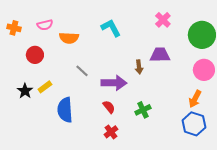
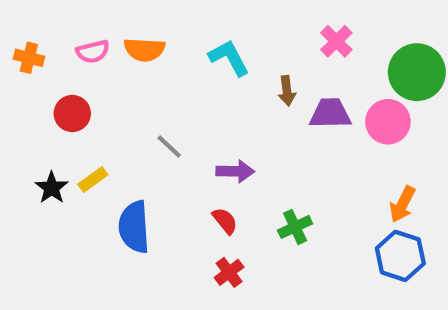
orange semicircle: (69, 38) -> (144, 50), moved
brown arrow: (139, 67) -> (287, 91), moved
pink circle: (204, 70) -> (388, 122), moved
purple arrow: (114, 83) -> (235, 171), size x0.7

